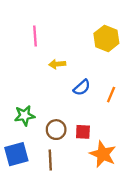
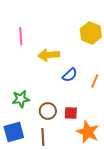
pink line: (35, 36) -> (21, 36), moved
yellow arrow: (57, 64) -> (49, 55), size x1.5

